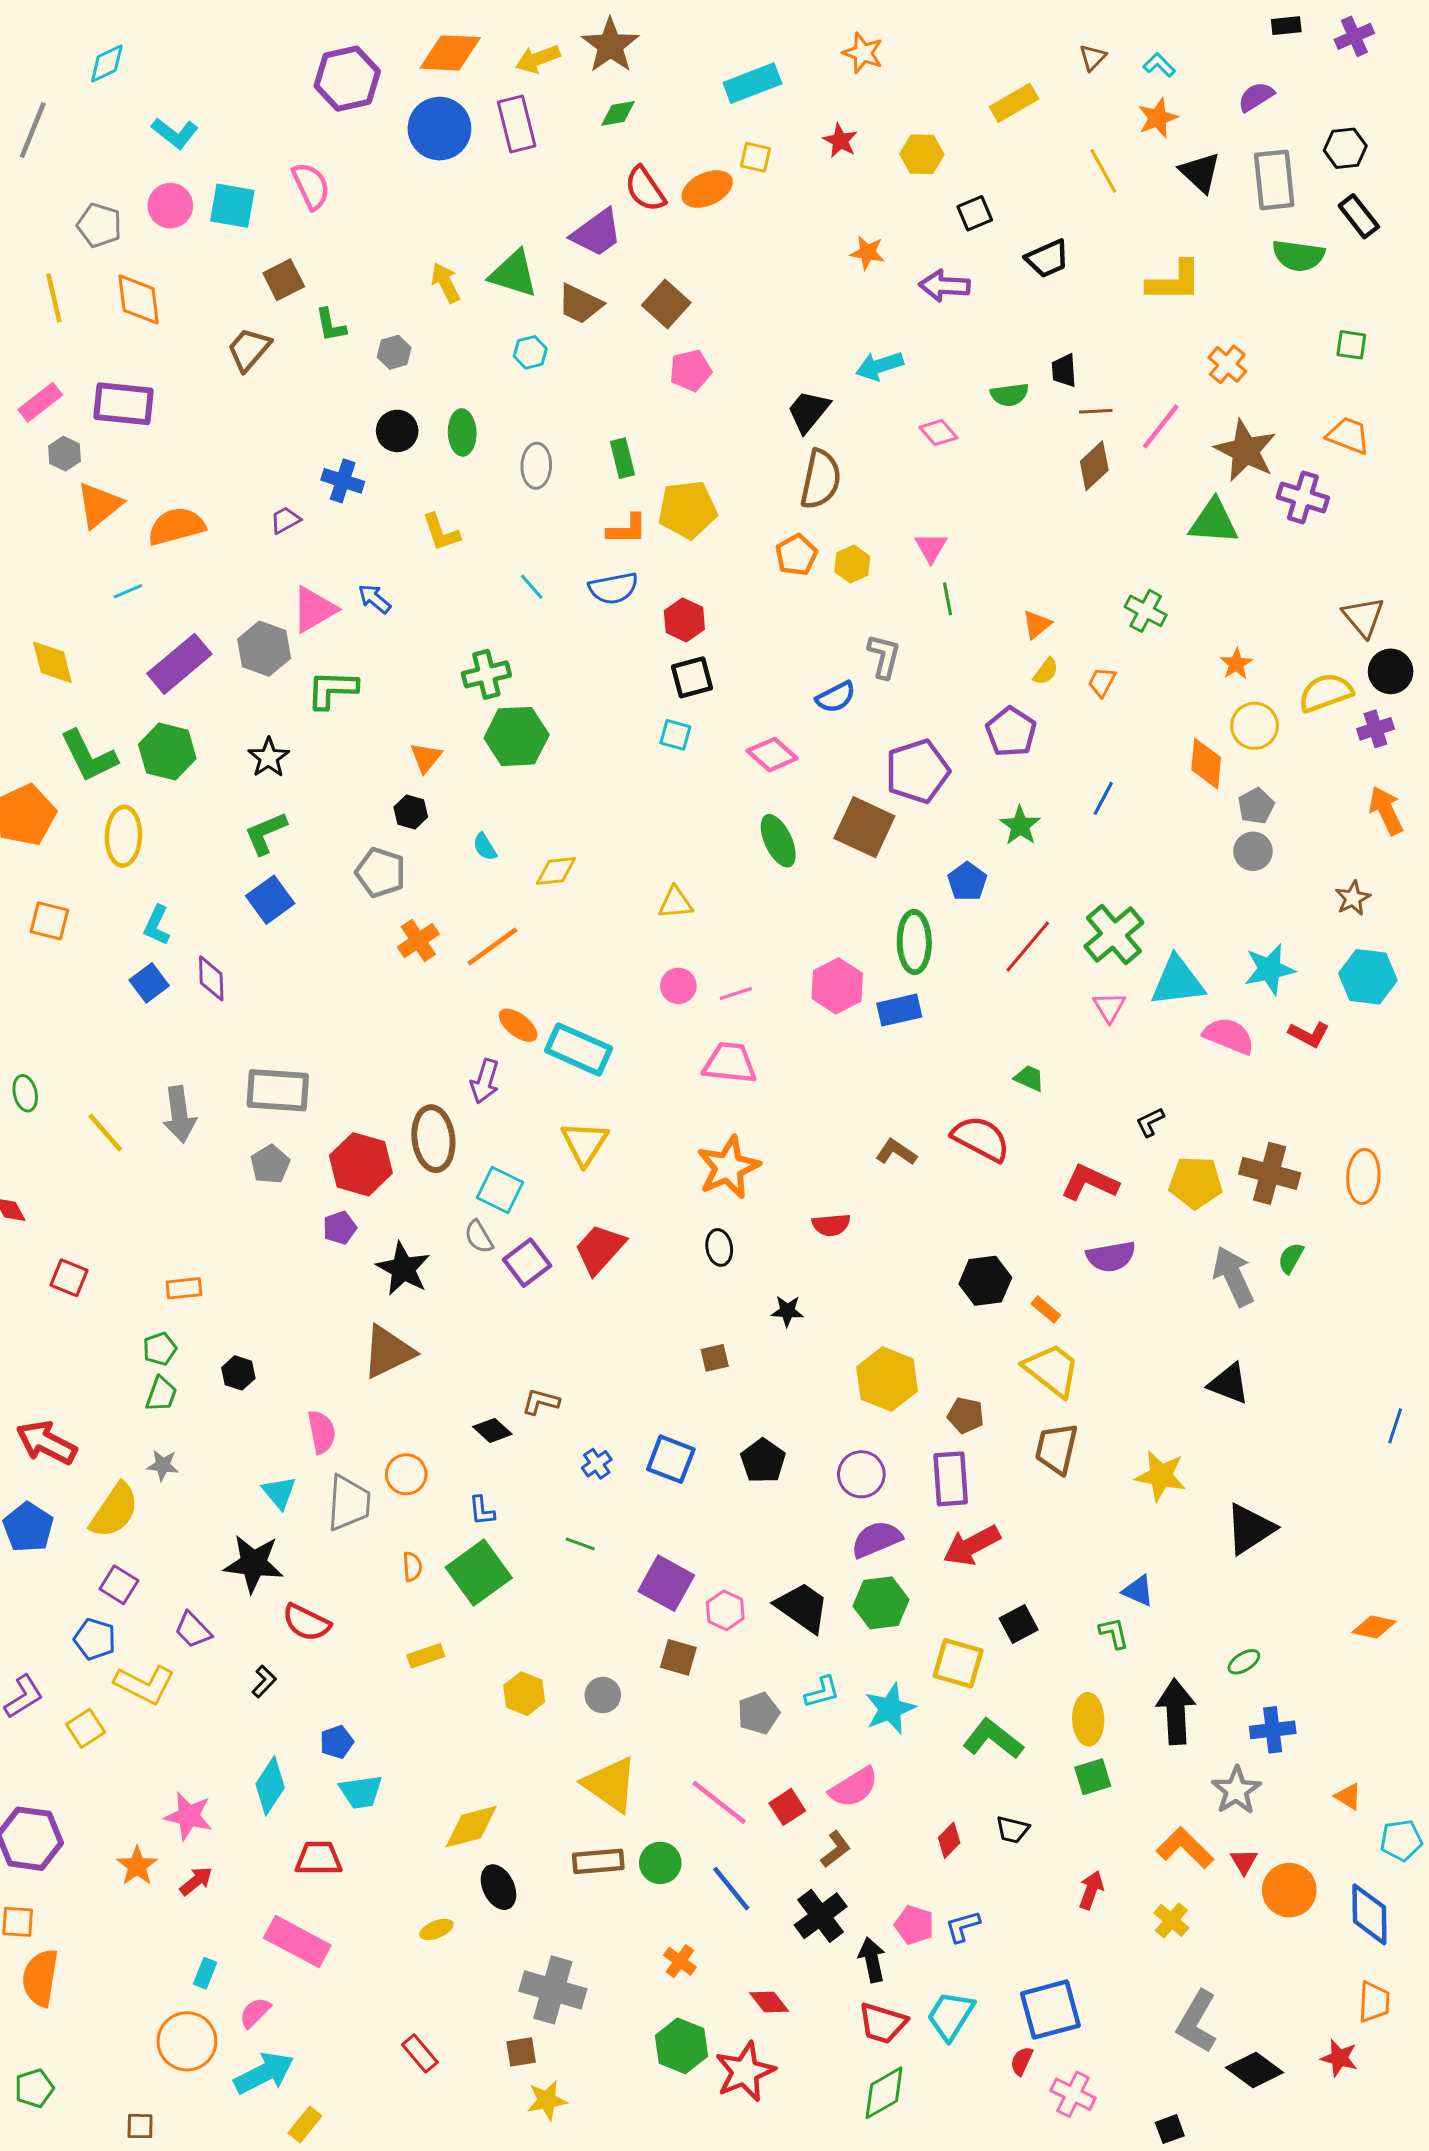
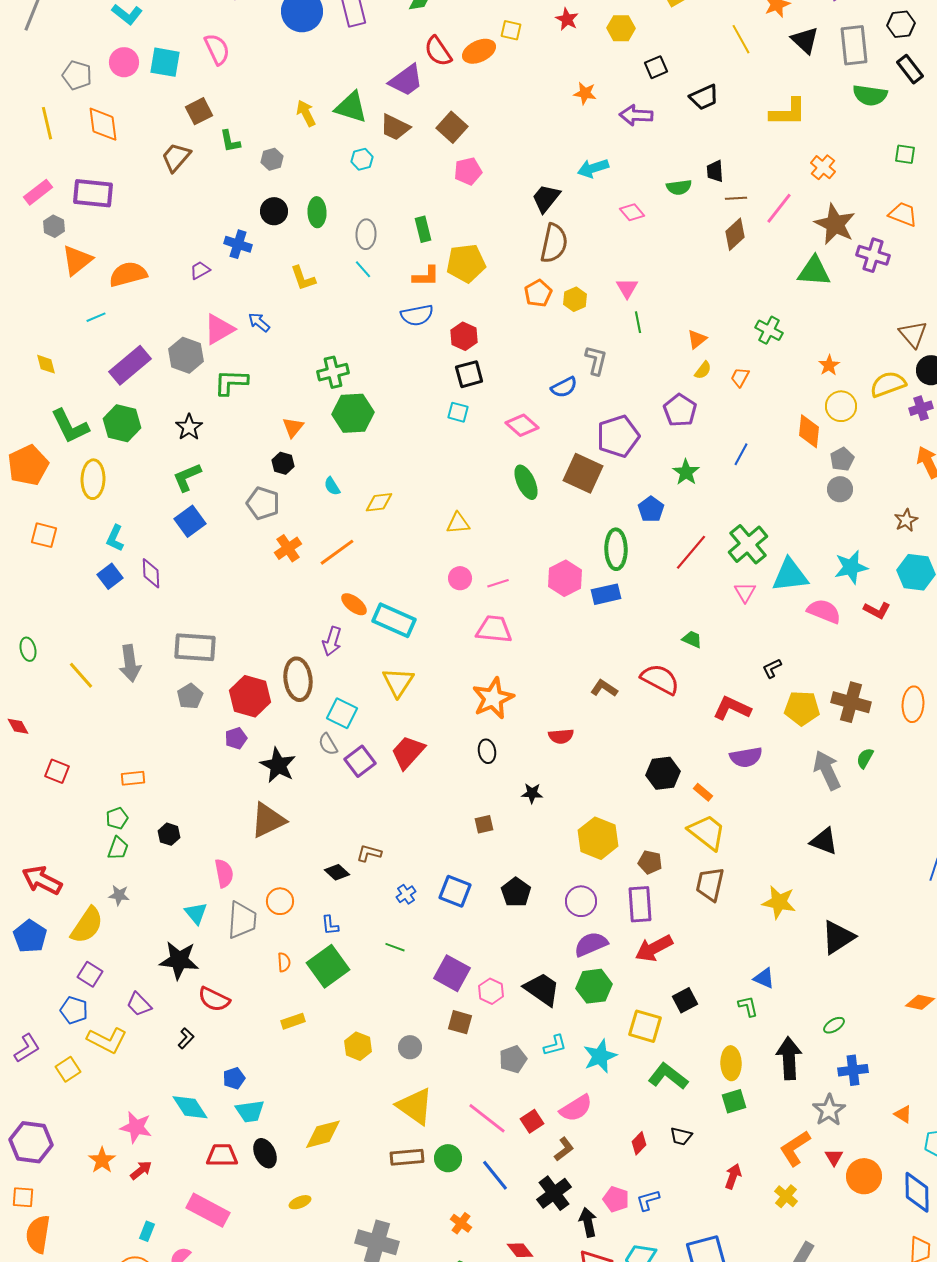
cyan line: (532, 587) -> (363, 269), moved
yellow diamond: (52, 662) -> (46, 364), size x0.7
cyan diamond: (270, 1786) -> (190, 1107), turned -66
orange L-shape: (1185, 1848) -> (795, 1148), turned -78
black ellipse: (498, 1887) -> (265, 1153), moved

